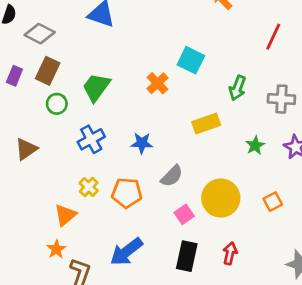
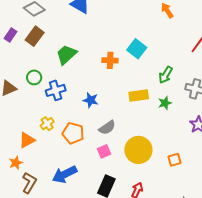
orange cross: (157, 83) -> (110, 60), turned 35
green circle: (57, 104) -> (34, 77), moved
green star: (255, 145) -> (165, 103), moved
pink square: (184, 214) -> (104, 151), moved

